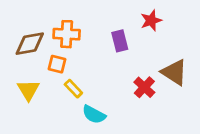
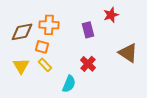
red cross: (144, 87) -> (88, 64), moved
yellow rectangle: (73, 89) -> (45, 65), moved
cyan semicircle: (94, 115) -> (69, 84), turned -96

